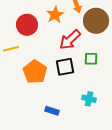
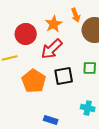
red arrow: (70, 40) -> (52, 49), moved

